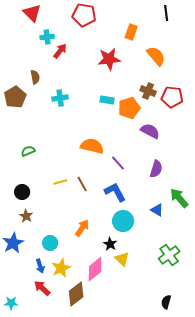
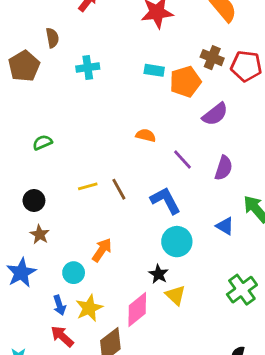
purple semicircle: (150, 131) -> (215, 114), turned 114
orange semicircle: (92, 146) -> (146, 135), moved, size x0.6
purple line: (118, 163) -> (183, 159), moved
orange arrow: (82, 228) -> (102, 250), moved

